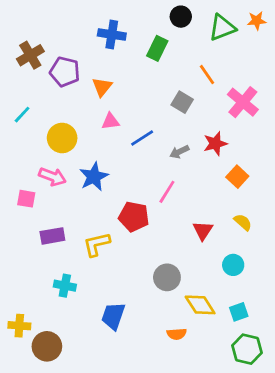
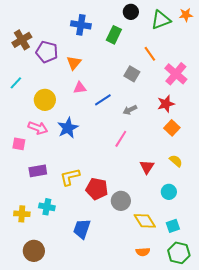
red star: (215, 144) -> (166, 104), moved
red pentagon: (134, 217) -> (97, 189), moved
yellow cross: (19, 326) -> (22, 214), moved
orange semicircle: (177, 334) -> (143, 252), moved

